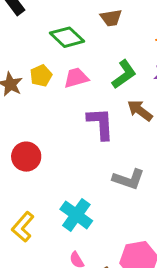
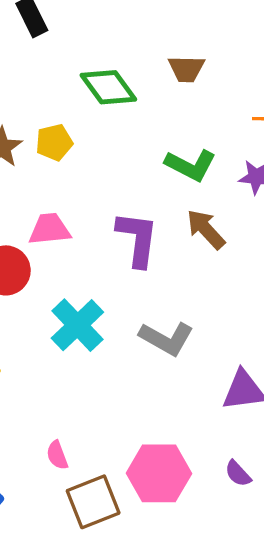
green L-shape: (124, 74) -> (191, 165), turned 52
pink trapezoid: (76, 78) -> (50, 229), moved
cyan cross: (76, 215) -> (77, 325), moved

